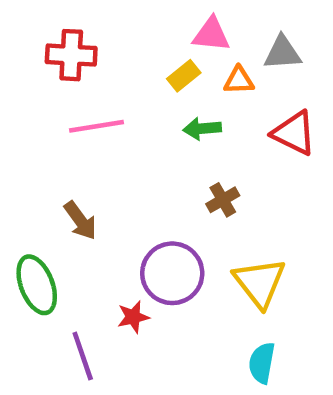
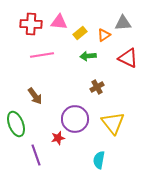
pink triangle: (211, 34) -> (59, 22), moved
orange triangle: (239, 80) -> (104, 35), turned -32
cyan semicircle: (262, 363) -> (99, 160), moved

